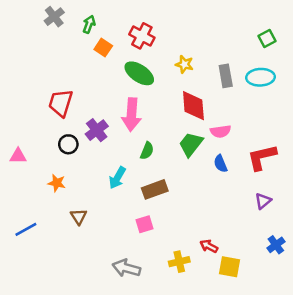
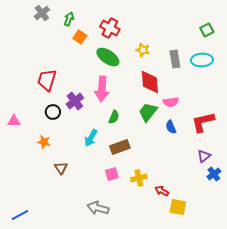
blue line: (26, 229) -> (20, 215), moved
blue cross: (276, 245) -> (214, 174), moved
yellow cross: (179, 262) -> (139, 178), moved

